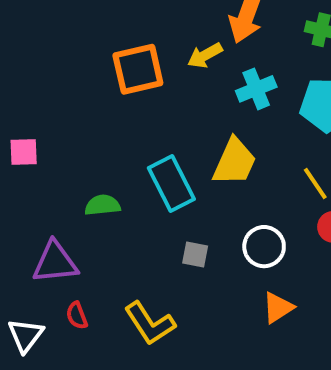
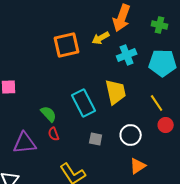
yellow trapezoid: (234, 162) -> (116, 92), turned -36
green semicircle: (102, 205) -> (49, 114), turned 54
red semicircle: (77, 316) -> (54, 134), moved

